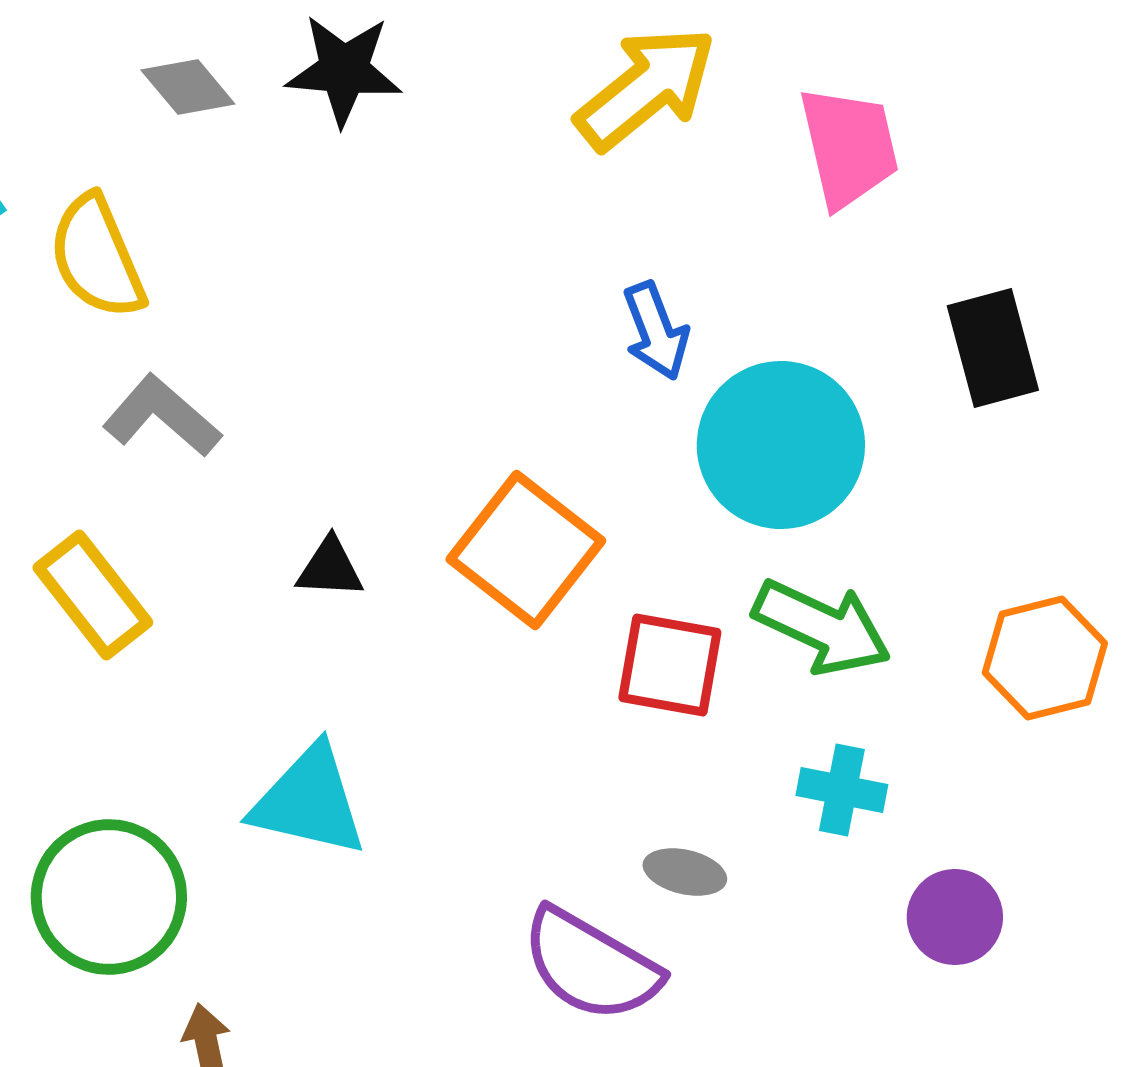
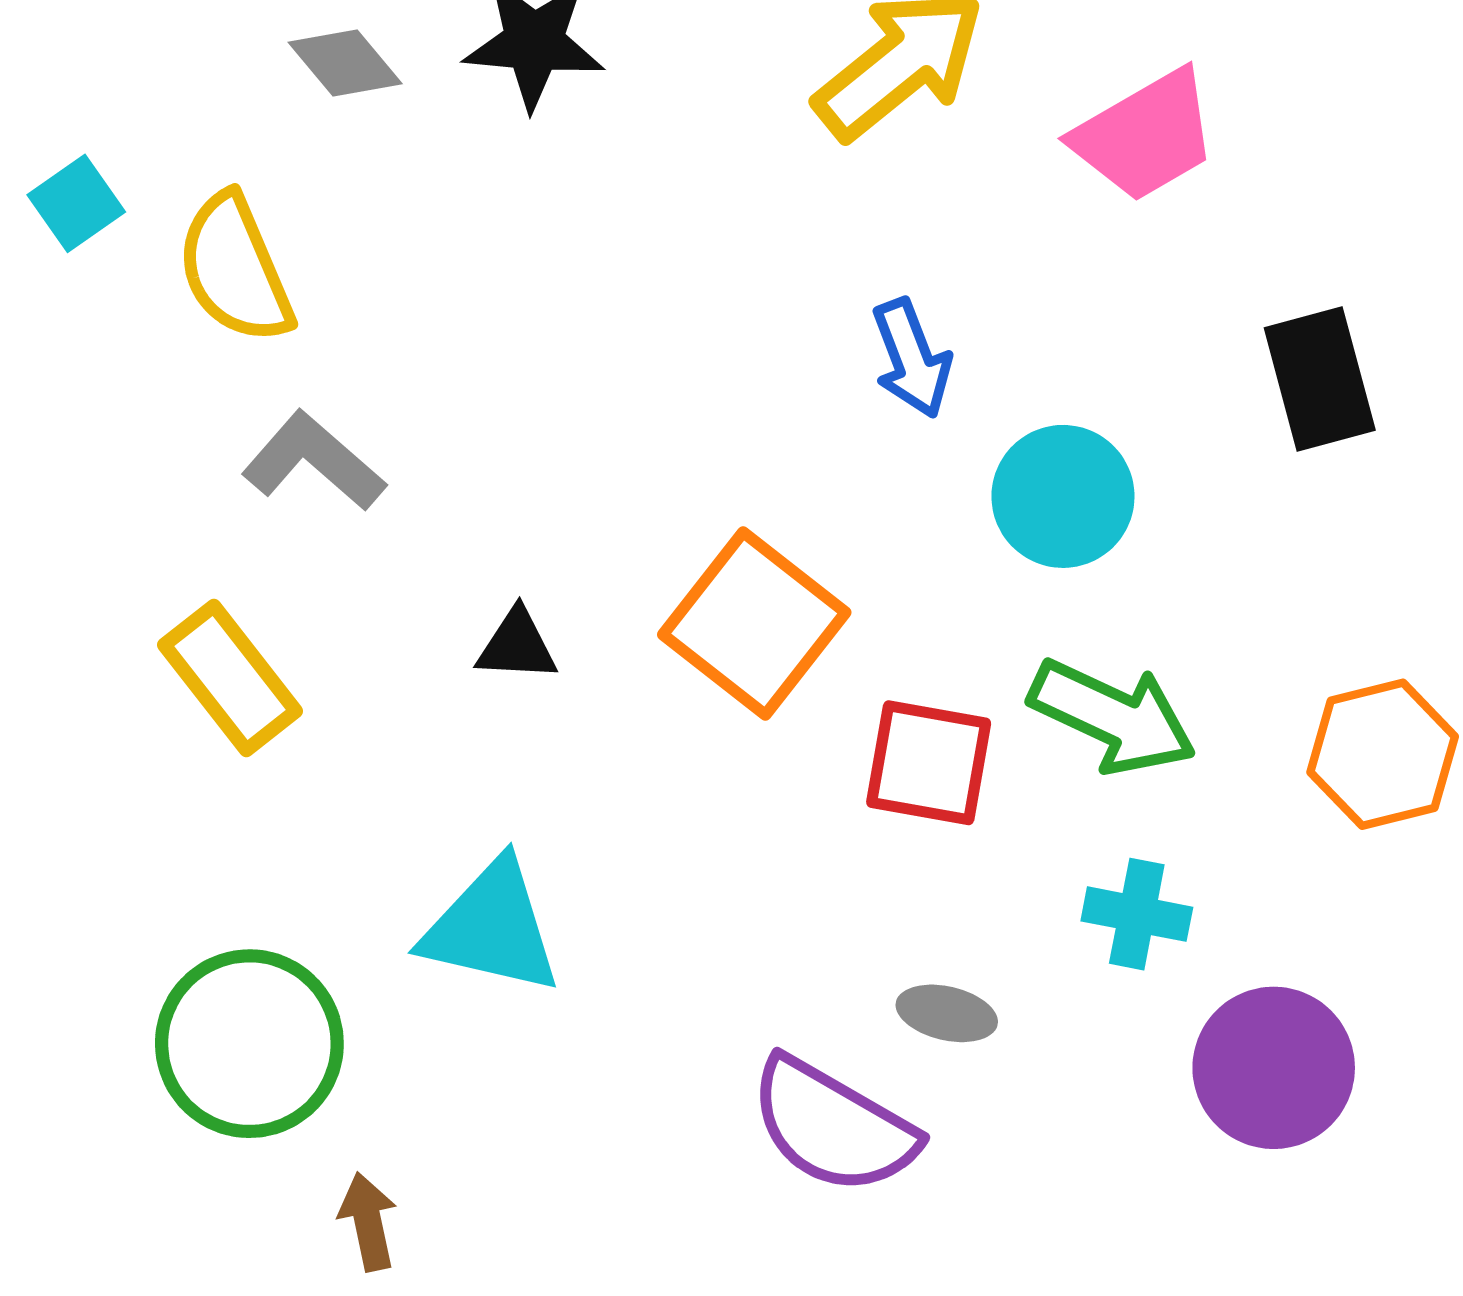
pink trapezoid: (849, 147) -> (1145, 136), turned 73
cyan circle: (781, 445) -> (1063, 496), size x0.7
purple circle: (955, 917) -> (1274, 1068), size x1.4

